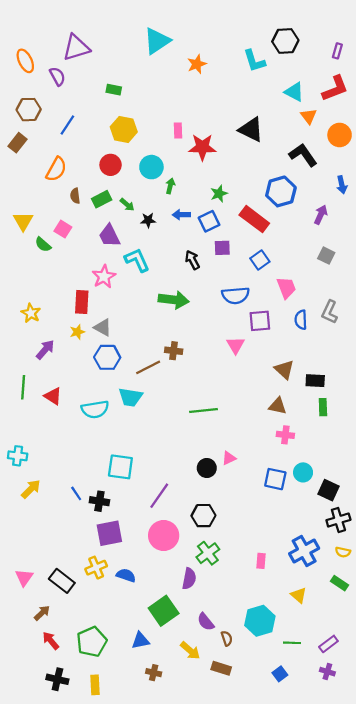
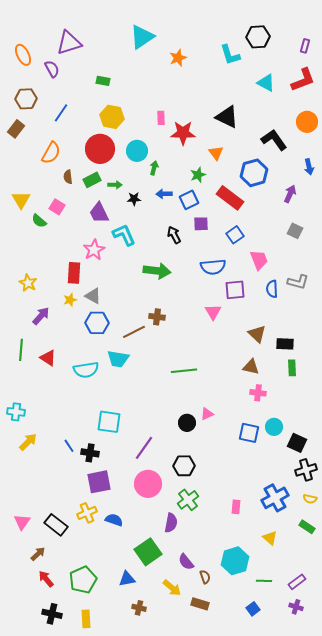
orange triangle: (309, 116) -> (216, 153), moved
red circle: (111, 165) -> (100, 149), size x1.5
green arrow: (127, 205) -> (115, 185), turned -40
gray L-shape: (330, 312) -> (298, 282), turned -100

